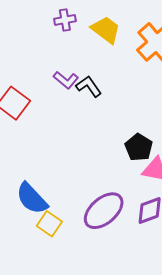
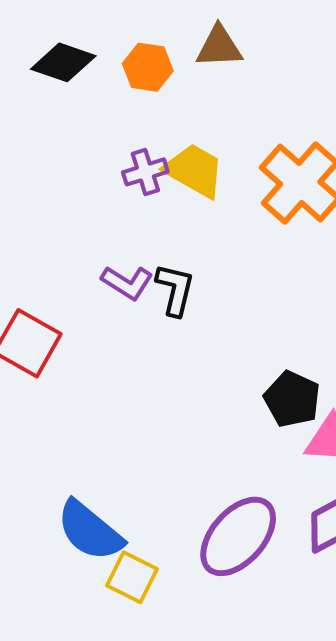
purple cross: (65, 20) -> (145, 172), moved
black L-shape: (89, 86) -> (175, 289), turned 56

